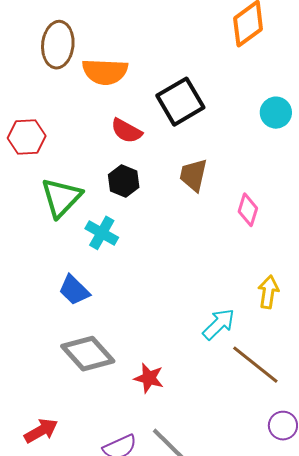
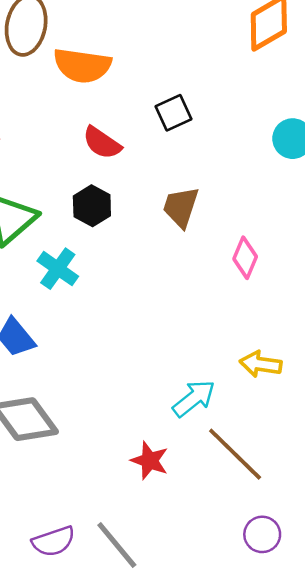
black square: (180, 102) -> (173, 113), size x0.6
yellow arrow: (268, 292) -> (261, 364), turned -96
red star: (149, 378) -> (150, 461), moved

